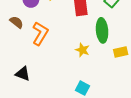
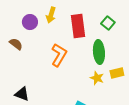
orange L-shape: (40, 33) -> (59, 55), moved
yellow star: (82, 50) -> (97, 78), moved

